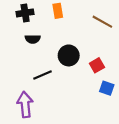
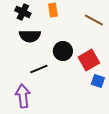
black cross: (25, 13) -> (23, 12), turned 35
black semicircle: (33, 39) -> (30, 36), size x1.5
red square: (97, 65) -> (89, 60), size x1.5

